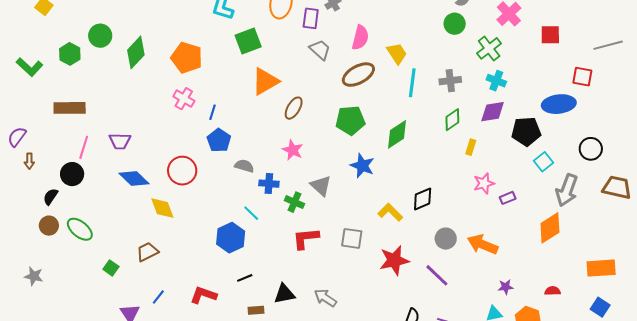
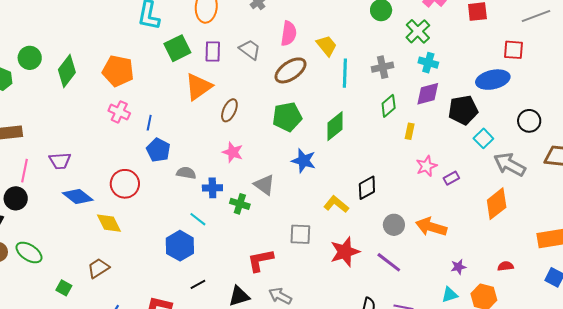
purple rectangle: (311, 18) -> (213, 51), moved
gray arrow: (567, 190) -> (510, 165), turned 104
red L-shape: (306, 238) -> (260, 260), moved

